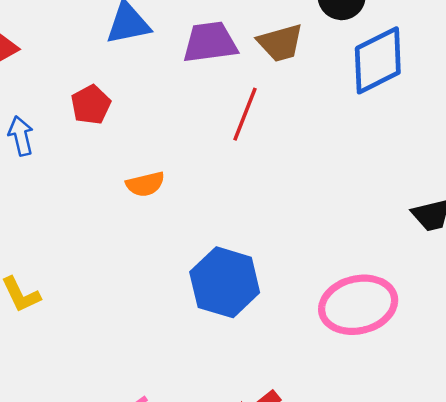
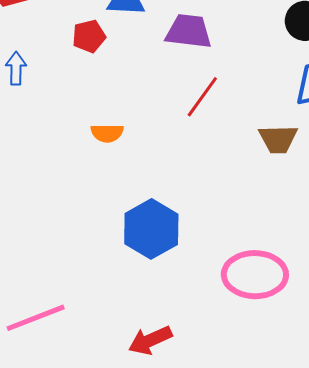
brown trapezoid: (280, 43) -> (278, 139), moved
red pentagon: (91, 105) -> (89, 36), moved

